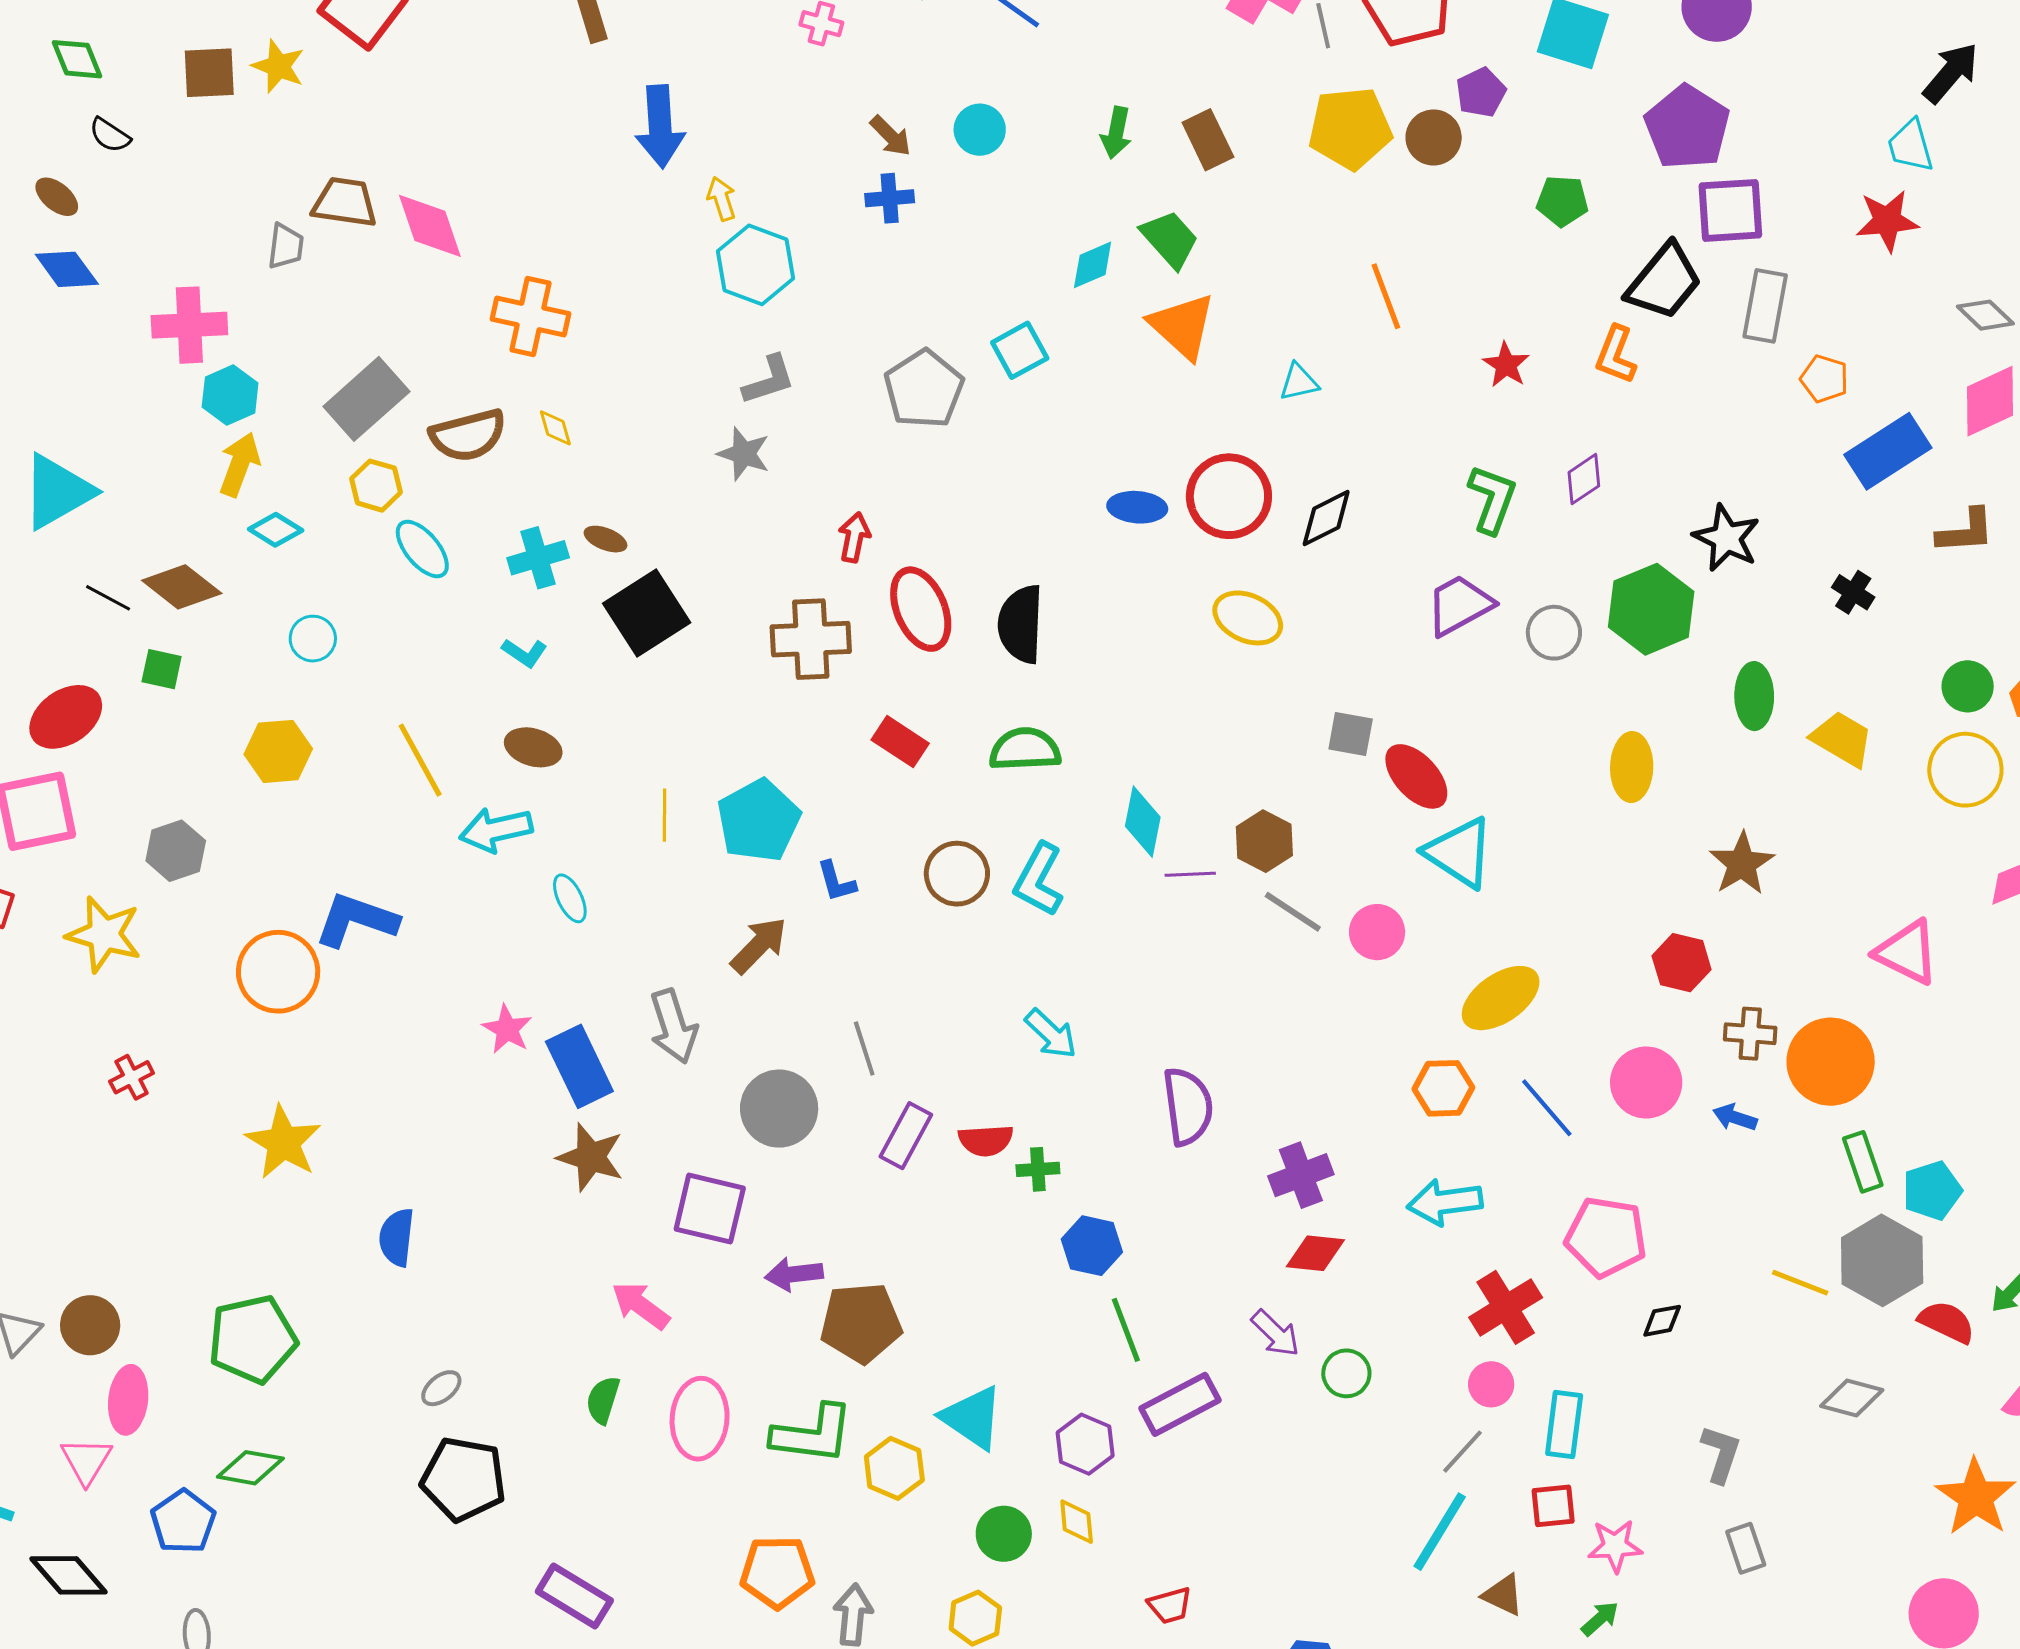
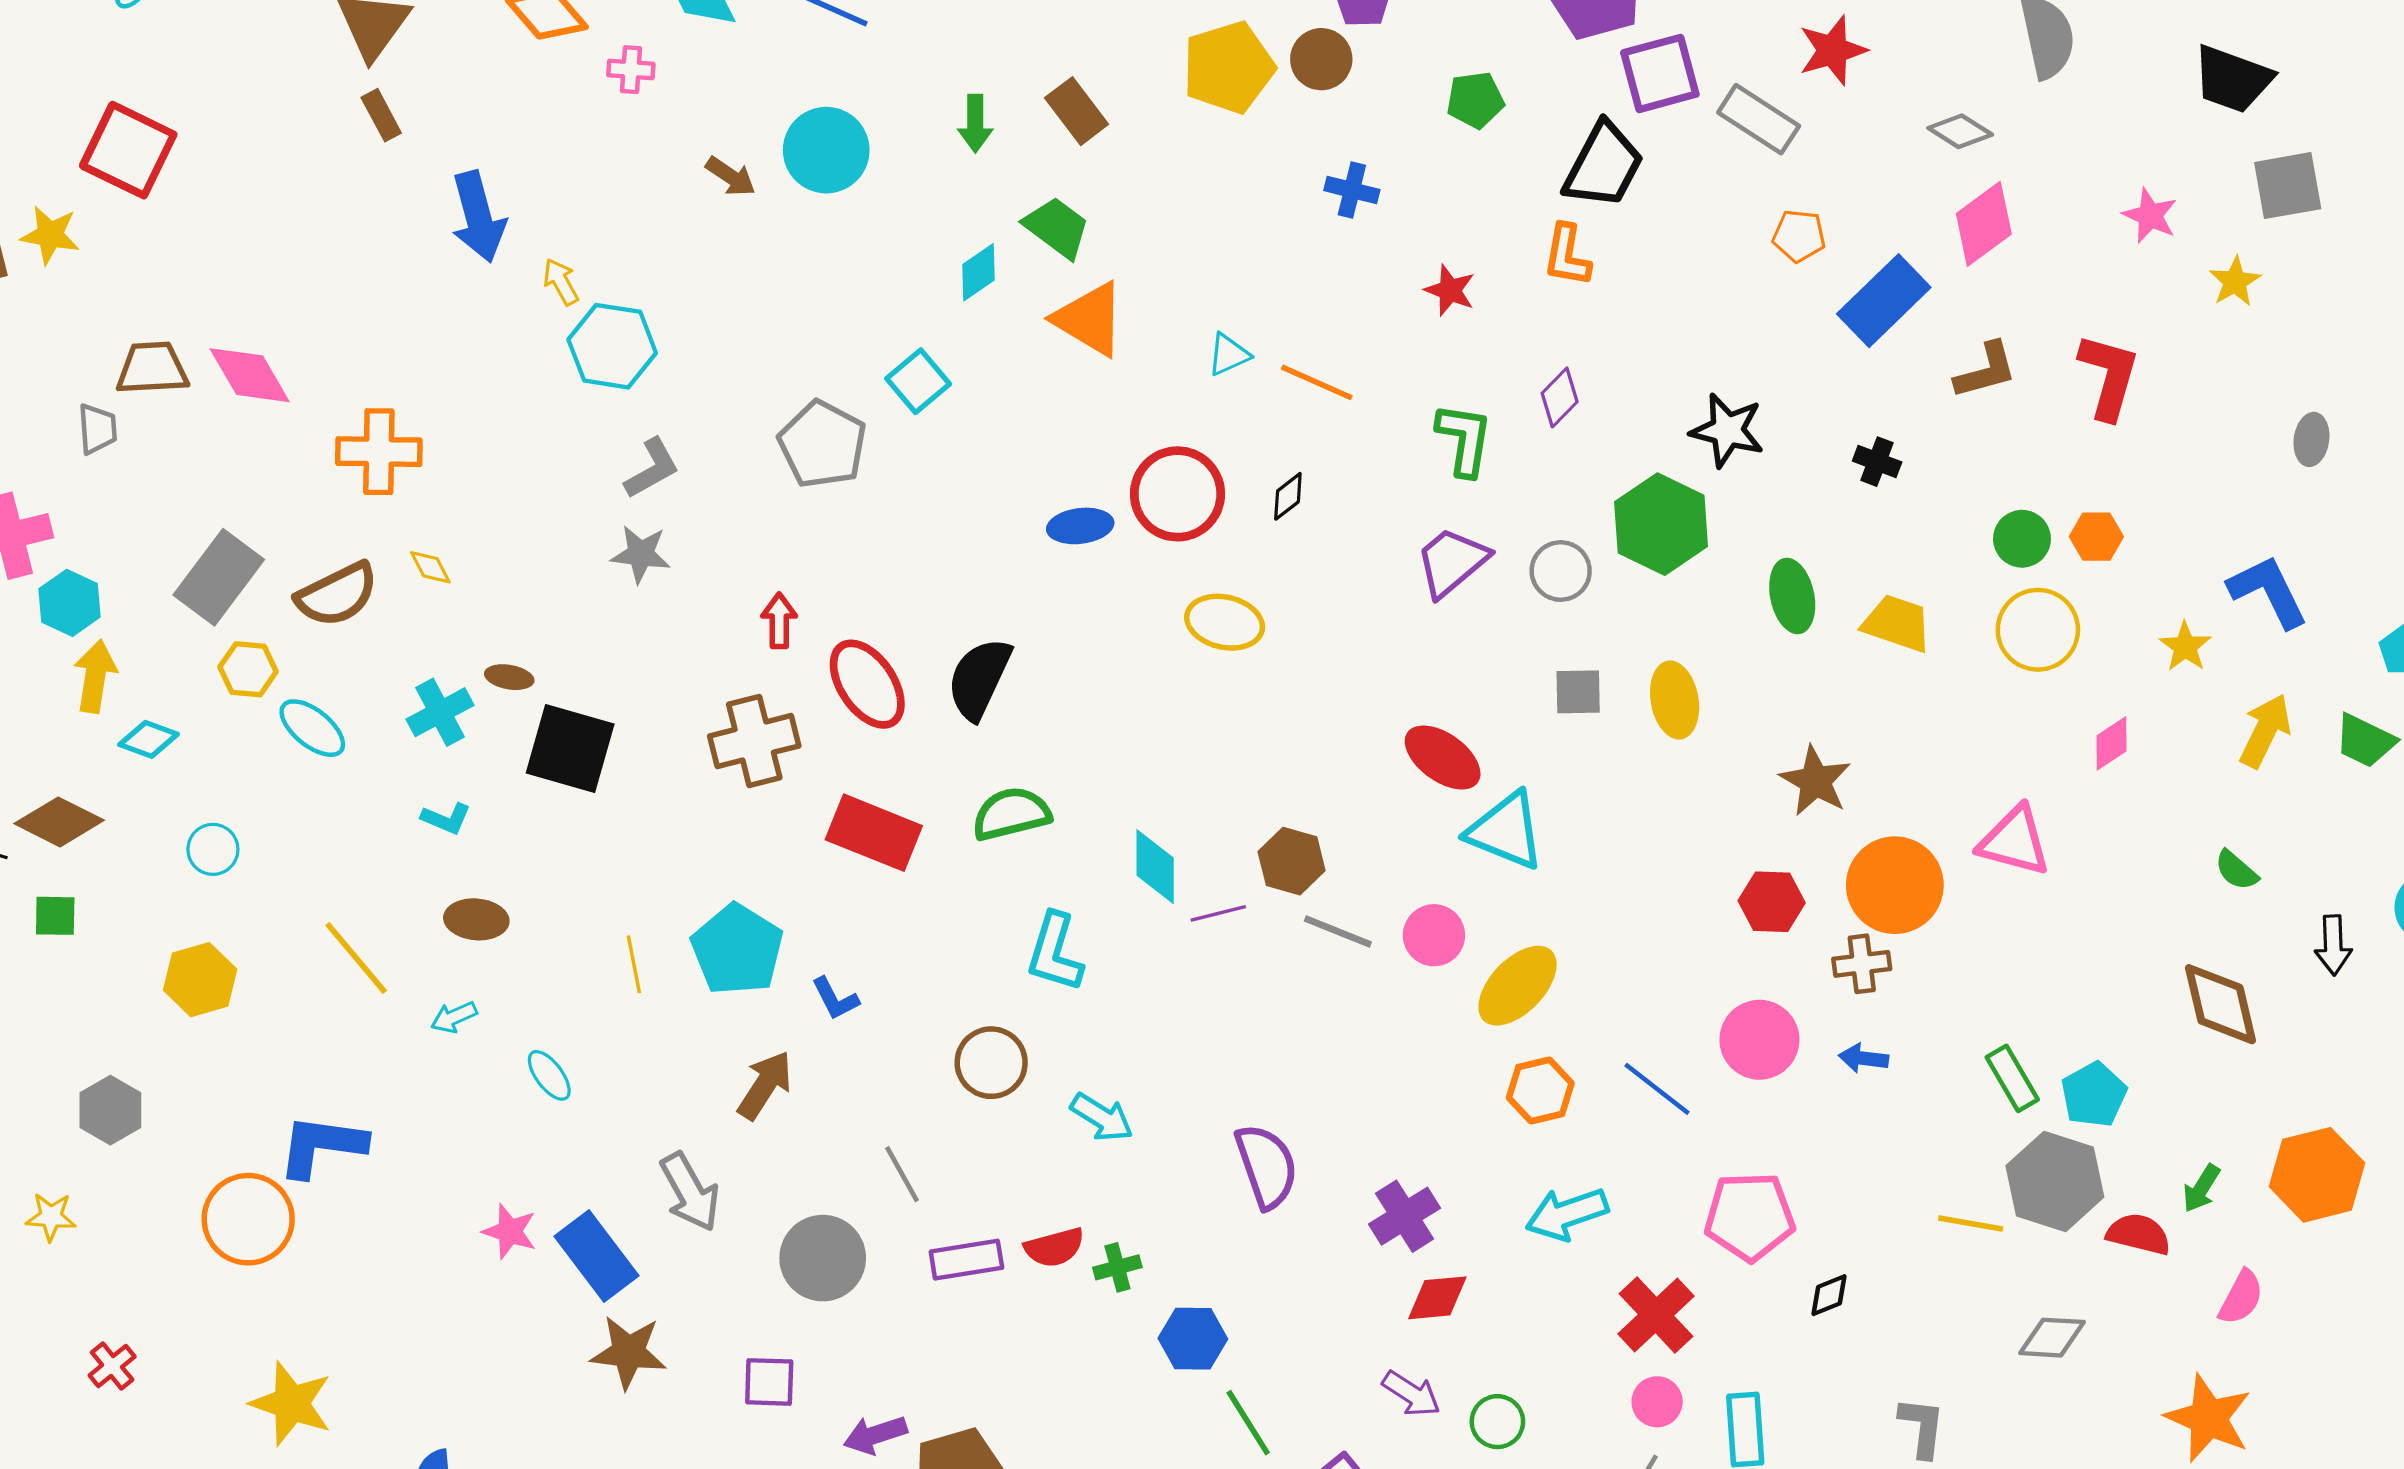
cyan circle: (980, 130) -> (826, 150), size x1.5
blue cross: (890, 198) -> (1352, 190), moved, turned 30
orange line: (1386, 296) -> (1317, 382), moved, turned -34
gray rectangle: (1765, 306) -> (1759, 119), moved, turned -56
black diamond: (1326, 518) -> (1288, 496), size x0.7
black square: (647, 613) -> (570, 748), turned -30
black semicircle: (1021, 624) -> (979, 679), turned 34
gray square: (1351, 734) -> (1578, 692), moved
red rectangle: (900, 742) -> (874, 833), size x1.5
cyan arrow: (496, 830) -> (454, 1017), size x0.6
brown circle: (957, 874) -> (991, 1063), moved
yellow star: (104, 934) -> (51, 1217), size x0.6
yellow ellipse: (1501, 998) -> (1518, 986), moved
orange circle: (1831, 1062) -> (1895, 885), moved
purple rectangle: (906, 1136) -> (966, 1260), turned 64
purple square: (710, 1209) -> (769, 1382), size x0.7

